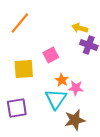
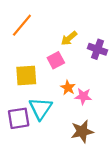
yellow arrow: (80, 28) -> (69, 38), moved, turned -56
cyan triangle: (56, 99) -> (41, 108), moved

